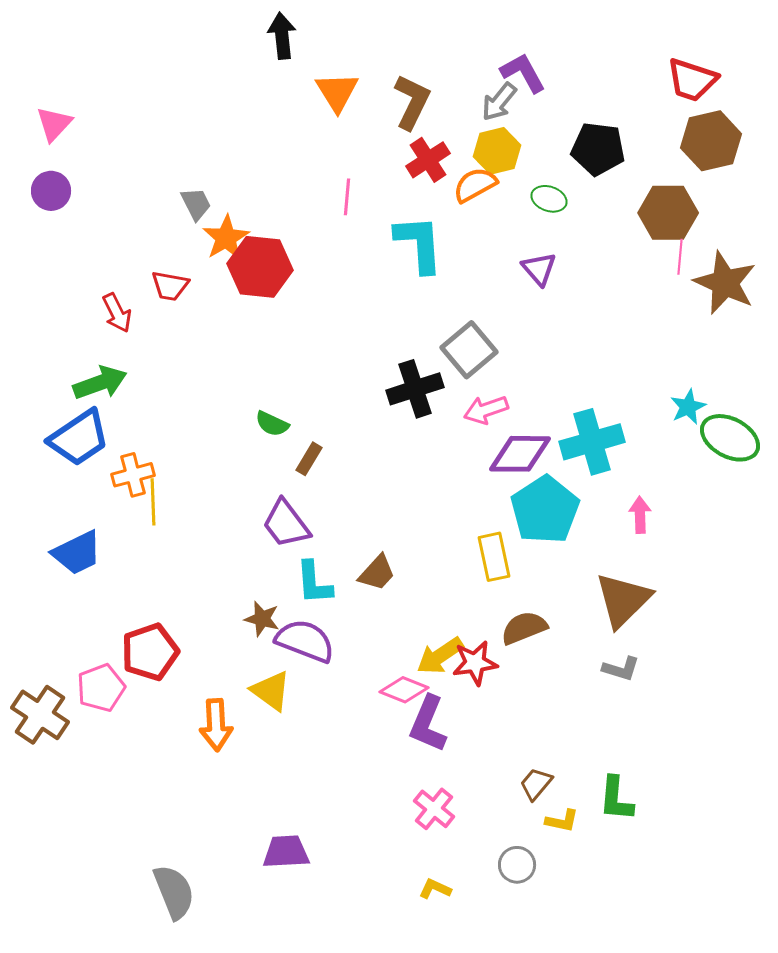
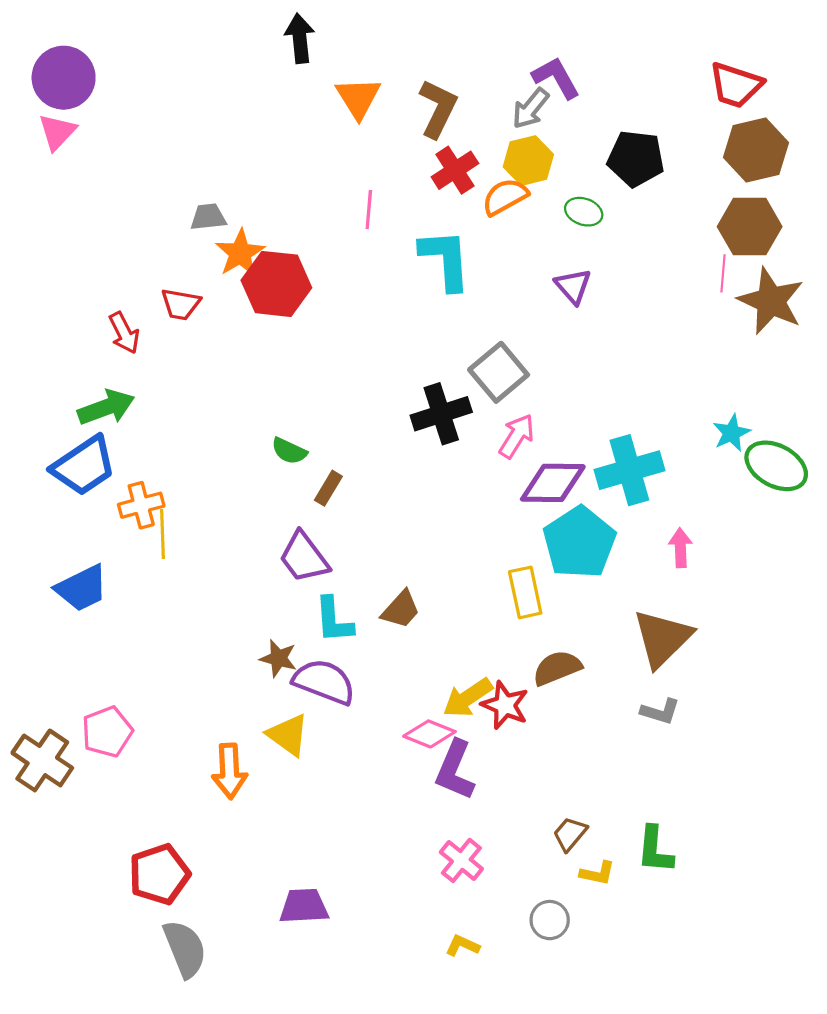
purple circle: (51, 191) -> (64, 78), moved, size x1.5
gray trapezoid: (196, 204) -> (208, 217), turned -69
brown hexagon: (668, 213) -> (750, 227), moved
pink arrow: (486, 410) -> (517, 436), turned 141
red pentagon: (150, 652) -> (159, 874), moved
red star: (475, 663) -> (505, 705), turned 30

